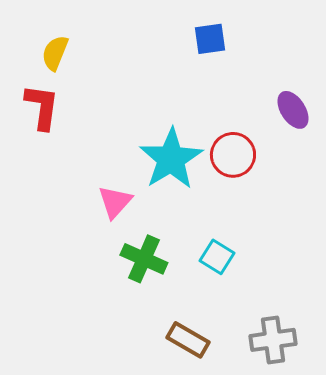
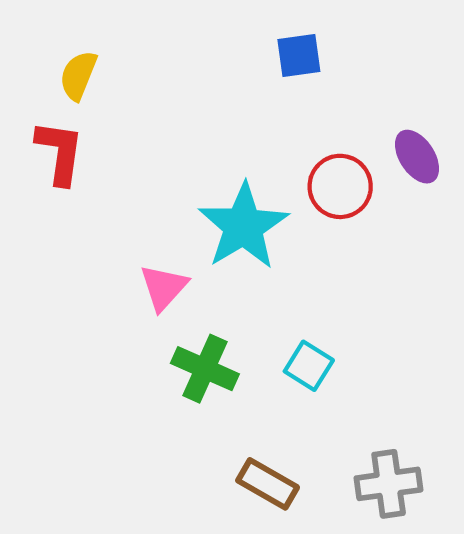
red circle: (233, 155) -> (340, 186), moved

